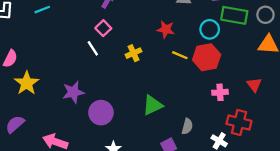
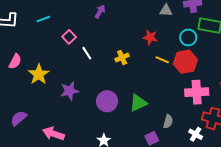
pink square: (103, 28) -> (69, 37), moved
yellow star: (27, 83) -> (39, 74), moved
pink cross: (220, 92) -> (197, 92), size x1.6
purple circle: (101, 113) -> (107, 101), moved

